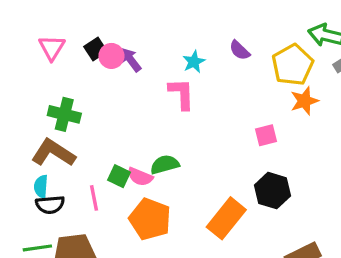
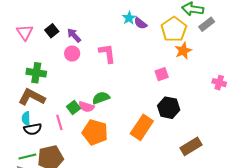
pink circle: (111, 56) -> (72, 54), moved
cyan star: (194, 62) -> (129, 18), moved
green square: (119, 176) -> (73, 108), turned 32

